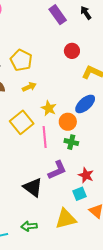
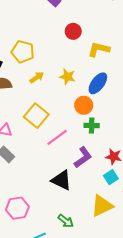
yellow star: (49, 108) -> (67, 77), moved
pink line: (45, 137) -> (57, 137), moved, turned 70
green arrow: (29, 226) -> (66, 221), turned -126

